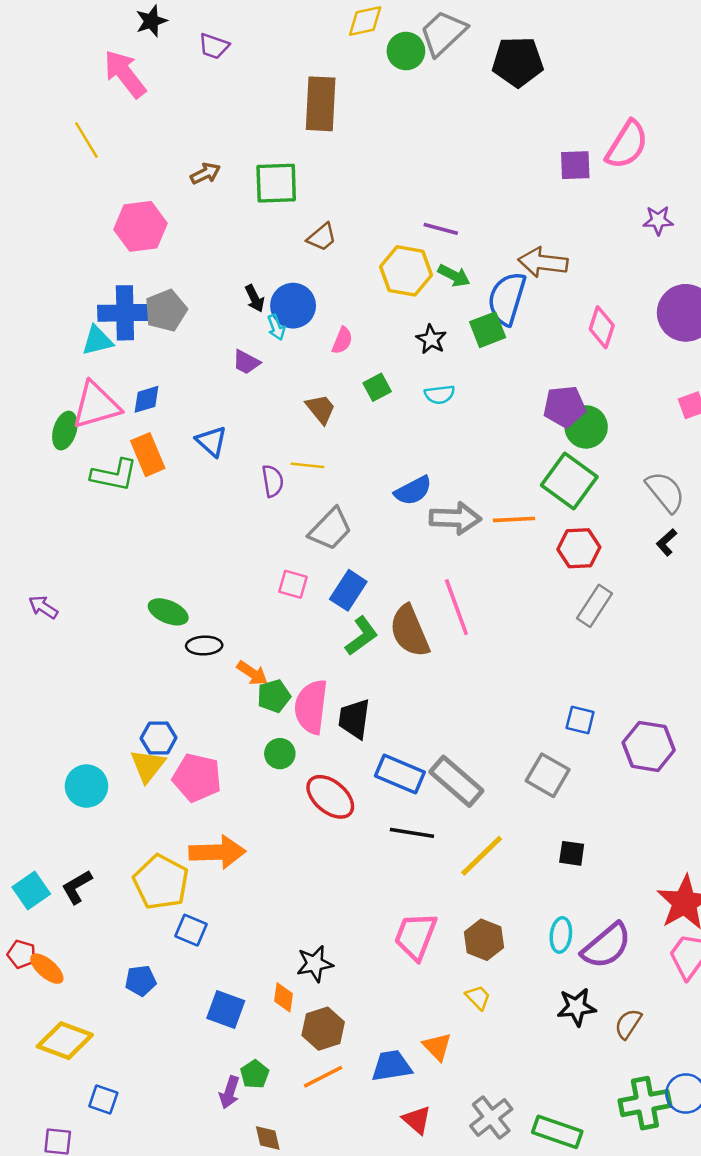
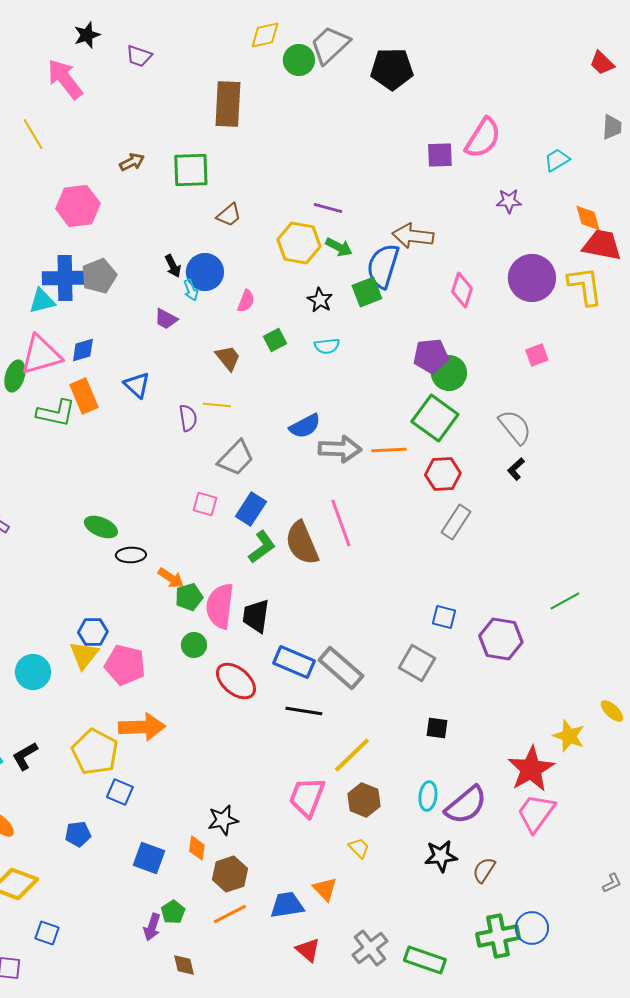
yellow line: (482, 856) -> (352, 755), moved

